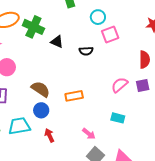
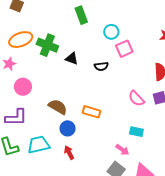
pink semicircle: (120, 85) -> (136, 98), turned -90
orange rectangle: (74, 96) -> (92, 112), turned 30
blue circle: (41, 110) -> (68, 128), moved
pink arrow: (89, 134) -> (122, 150), moved

